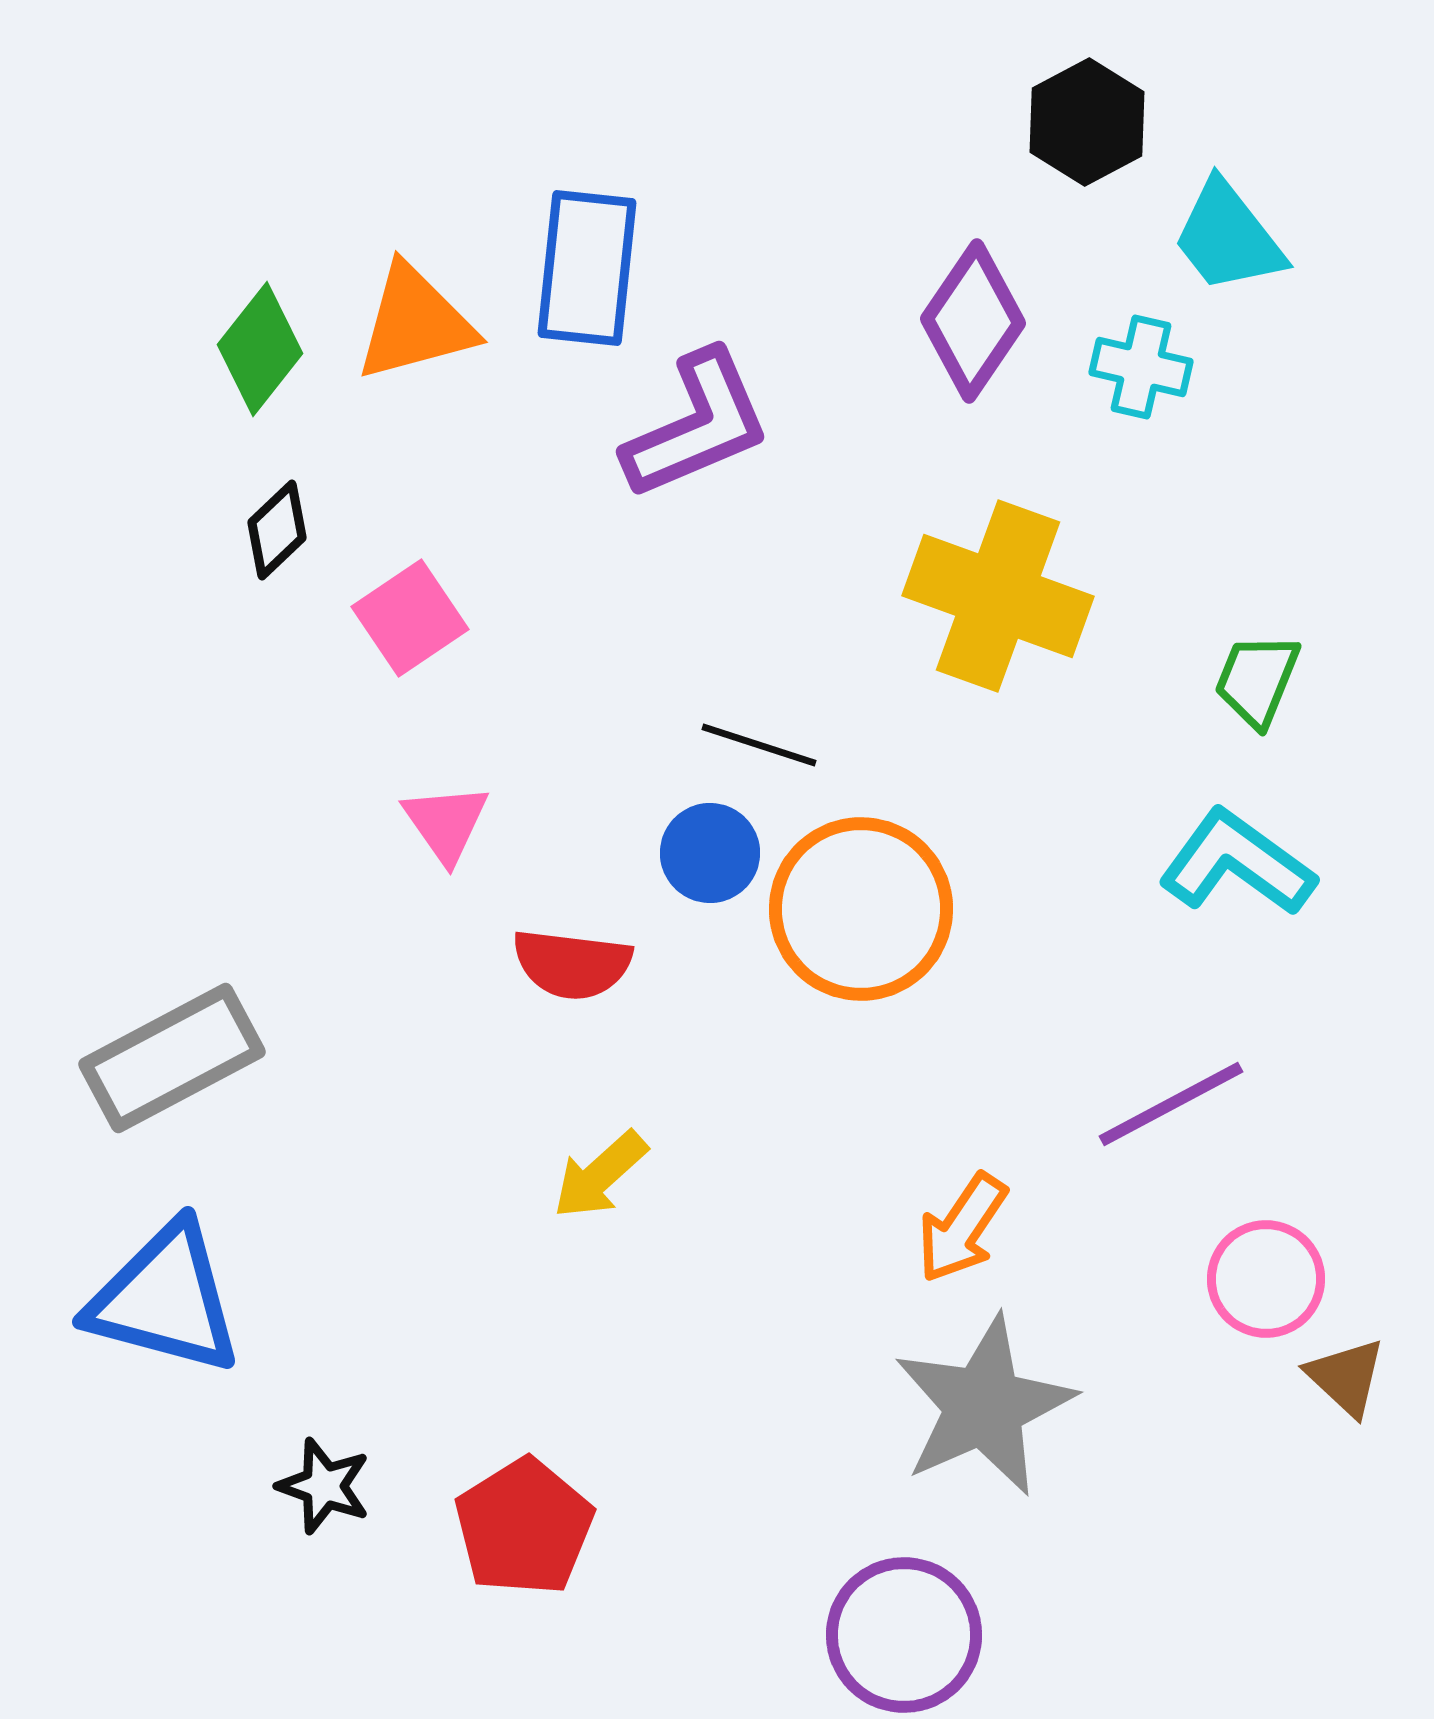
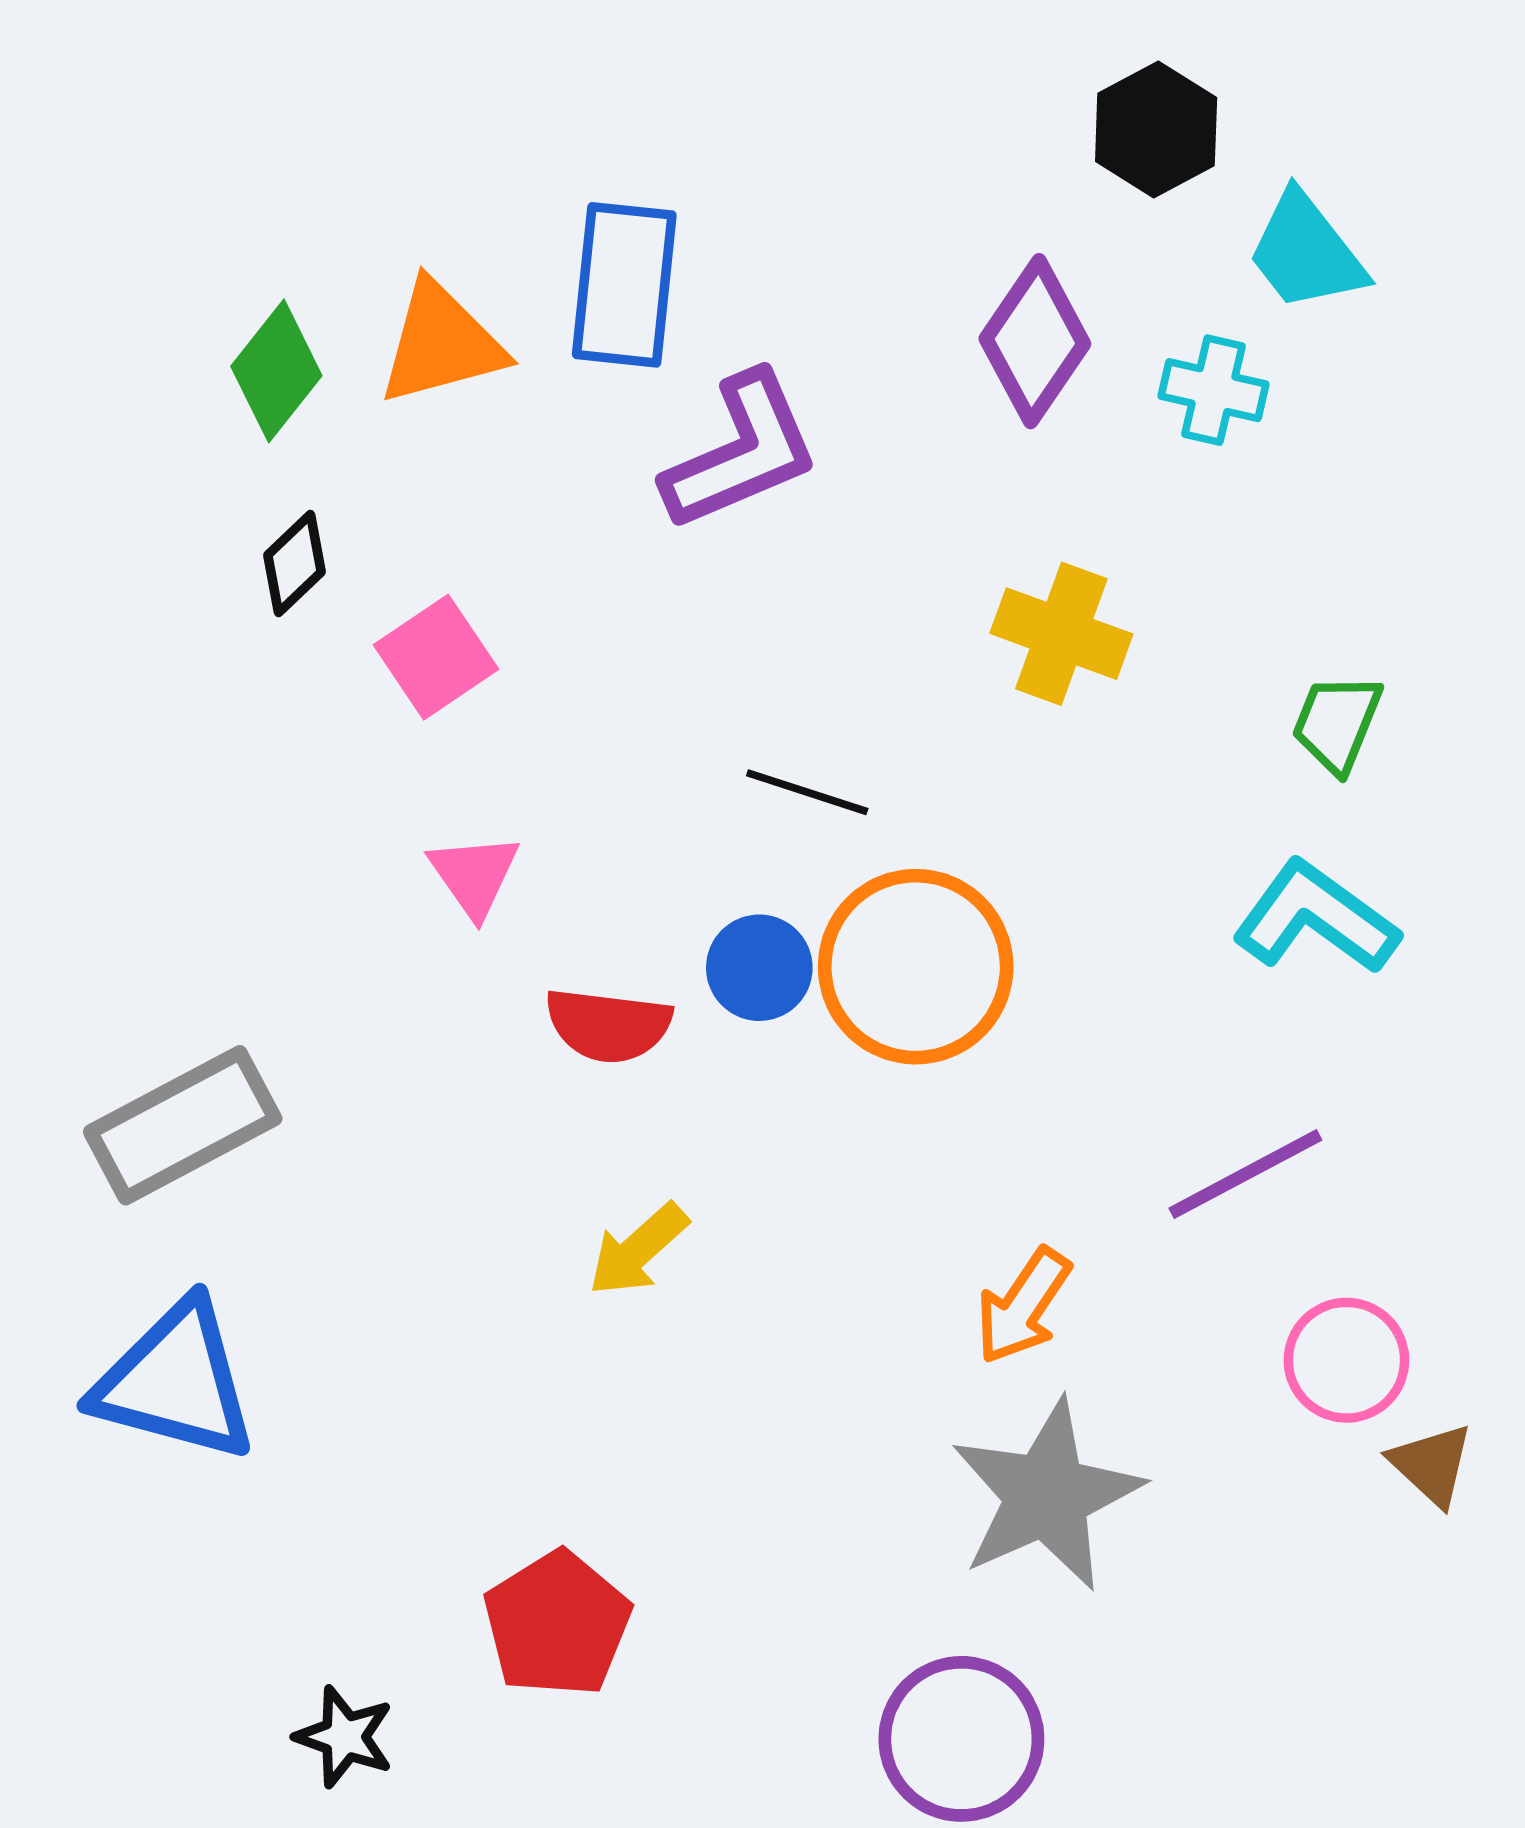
yellow cross: (998, 596) -> (1061, 634), size x0.7
blue circle: (710, 853) -> (759, 968), moved
black star: (324, 1486) -> (344, 1737), moved

